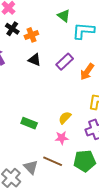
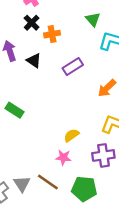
black triangle: (34, 60) -> (34, 61), moved
purple rectangle: (65, 62) -> (73, 67), moved
green rectangle: (29, 123) -> (15, 110), moved

